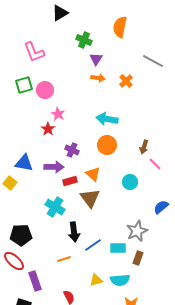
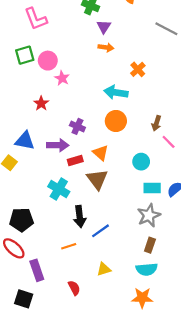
orange cross: (126, 81) -> (138, 69), moved
pink star: (58, 114) -> (62, 78), moved
red star: (48, 129) -> (41, 103), moved
cyan rectangle: (118, 248) -> (152, 188), moved
cyan semicircle: (120, 280) -> (147, 269), moved

